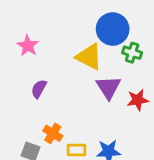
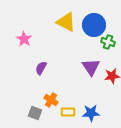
pink star: (28, 46) -> (24, 39), moved
yellow triangle: (89, 57) -> (66, 22), moved

